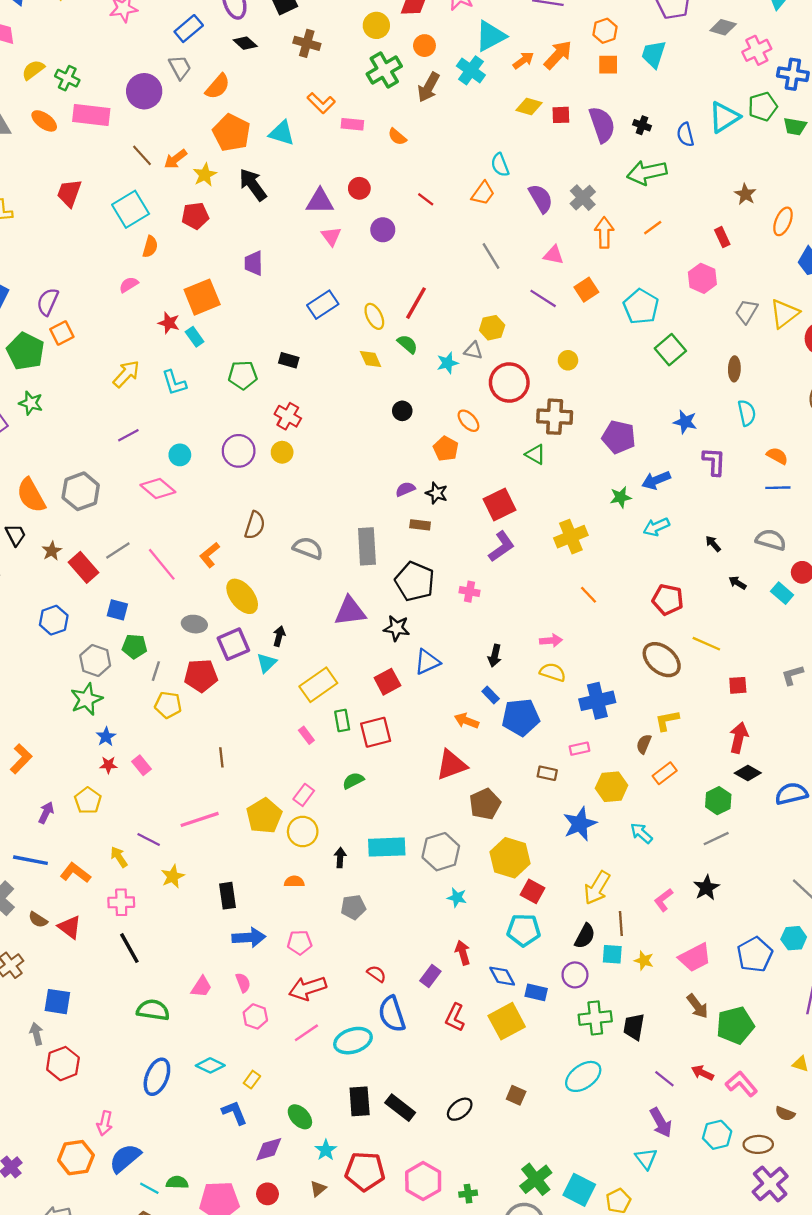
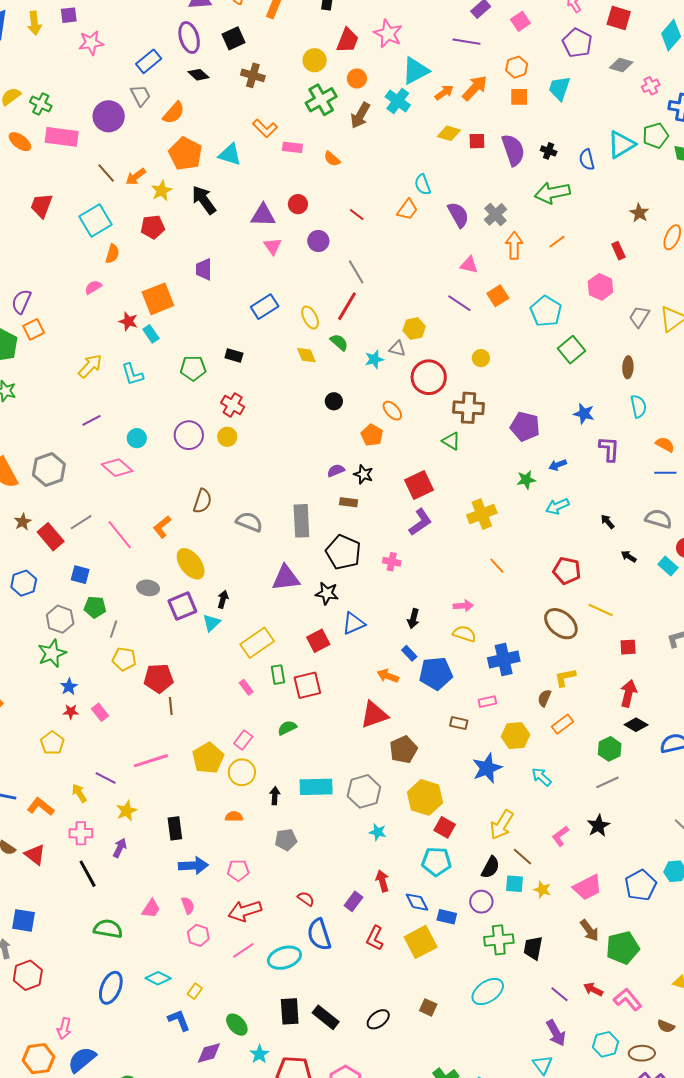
pink cross: (757, 50) -> (651, 86), size x0.7
gray line: (491, 256) -> (356, 272), moved
blue arrow: (656, 480) -> (558, 465), size x0.7
red pentagon: (201, 676) -> (159, 678), moved
purple arrow: (46, 813) -> (120, 848), moved
brown line: (621, 924) -> (522, 857), turned -45

